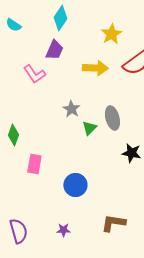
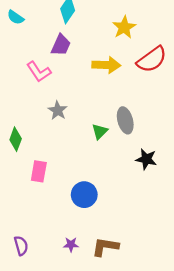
gray star: (71, 109) -> (58, 110), moved
brown L-shape: (113, 223) -> (105, 247), moved
purple semicircle: (18, 231) -> (21, 246), size x0.7

